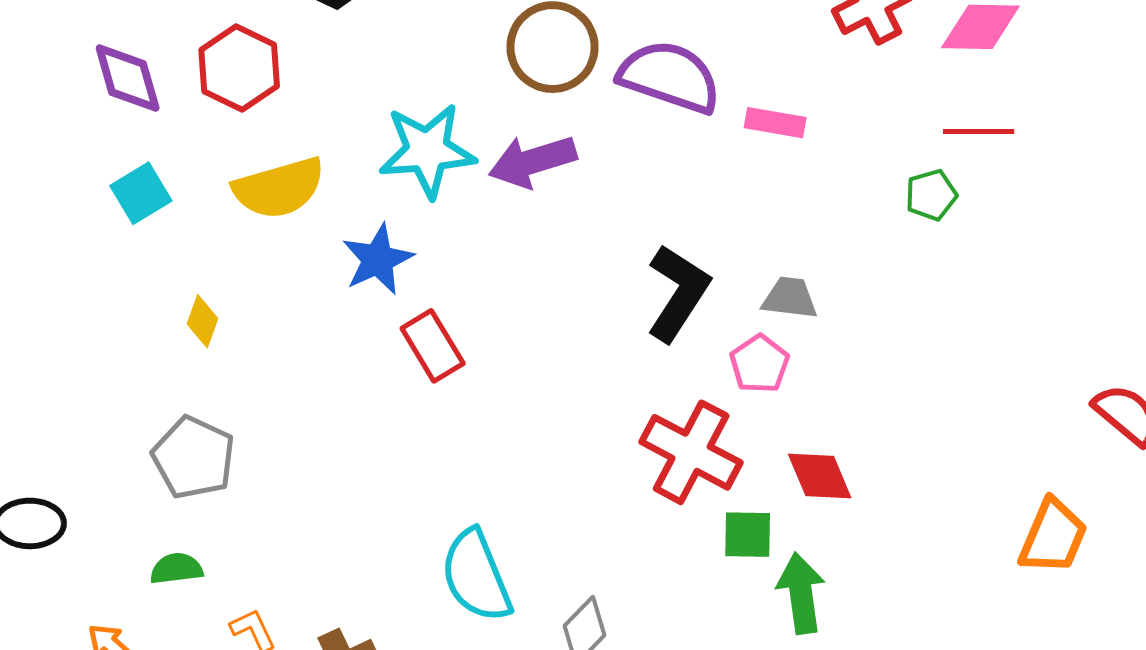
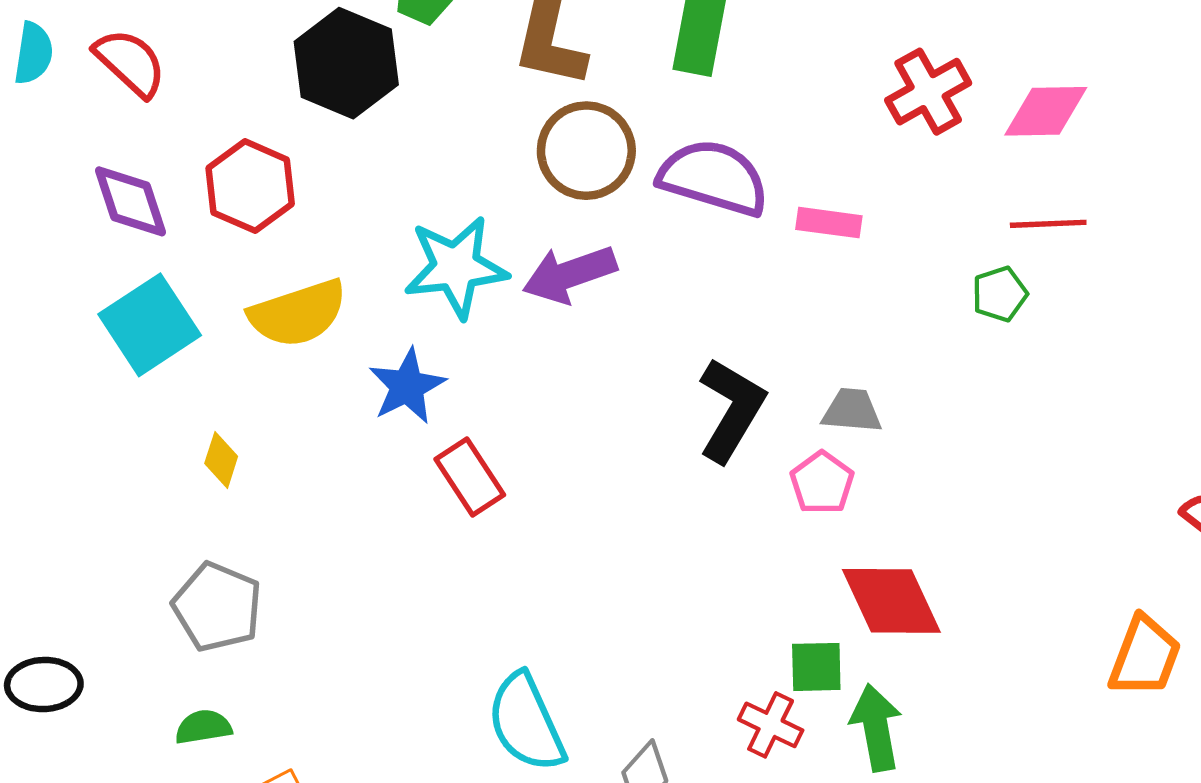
cyan square: (141, 193) -> (150, 325), size x1.5
red cross: (691, 452) -> (771, 725), moved, size x0.6
red diamond: (820, 476) -> (891, 601), size x1.4

